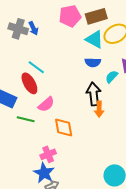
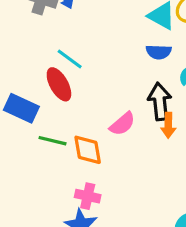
pink semicircle: (46, 104) -> (122, 124), moved
orange diamond: (64, 128) -> (88, 150), moved
pink cross: (48, 154) -> (88, 196), turned 35

